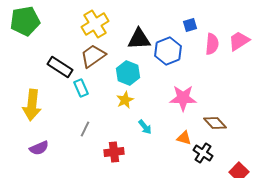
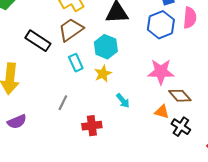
blue hexagon: (168, 51) -> (161, 25), moved
cyan rectangle: (81, 88) -> (76, 63), moved
brown diamond: (215, 123) -> (180, 96), moved

